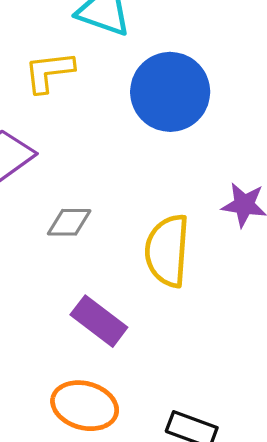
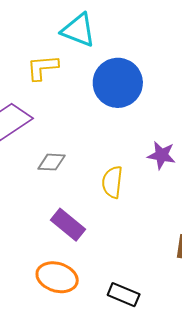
yellow semicircle: (167, 251) -> (112, 182), size x0.7

